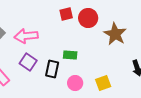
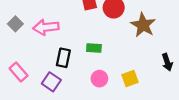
purple square: (28, 62) -> (51, 82), moved
black rectangle: (52, 69) -> (63, 58), moved

